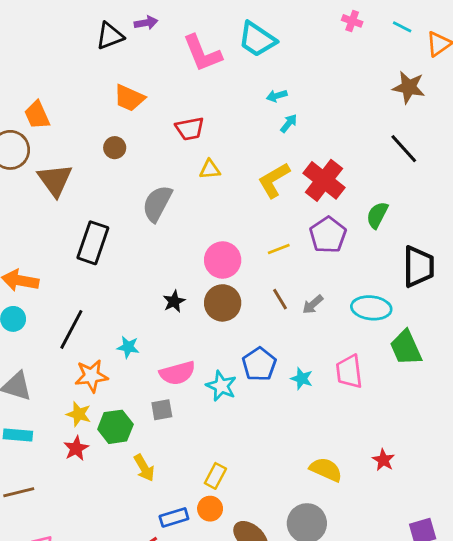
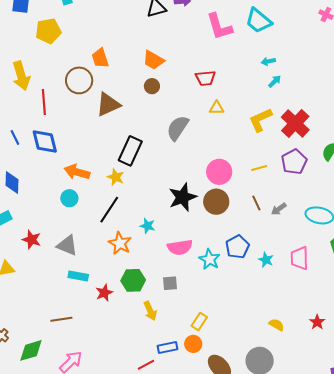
orange trapezoid: (129, 98) -> (153, 60), moved
brown triangle: (55, 180) -> (108, 105), turned 36
black star: (174, 301) -> (183, 197), size x1.8
orange star: (91, 376) -> (120, 243), turned 30
gray square: (162, 410) -> (170, 283), moved
yellow star: (79, 414) -> (116, 177), moved
cyan rectangle: (18, 435) -> (78, 276), moved
yellow semicircle: (326, 470) -> (276, 325), size x0.7

